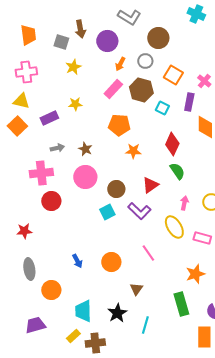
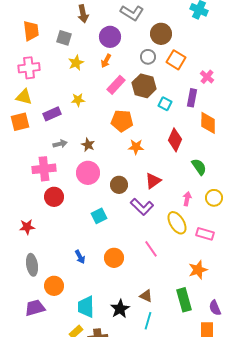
brown arrow: (80, 29) -> (83, 14), moved
orange arrow: (120, 64) -> (106, 61), moved
orange square: (173, 75) -> (176, 60), moved
orange square: (17, 126) -> (20, 122), turned 30
green semicircle: (177, 171) -> (199, 167), moved
cyan square: (107, 212) -> (99, 216), moved
brown triangle: (136, 289) -> (146, 296), moved, turned -40
purple trapezoid: (35, 325) -> (35, 308), moved

